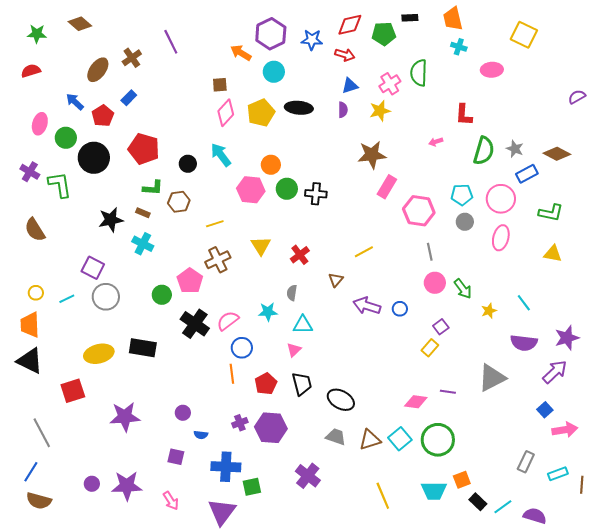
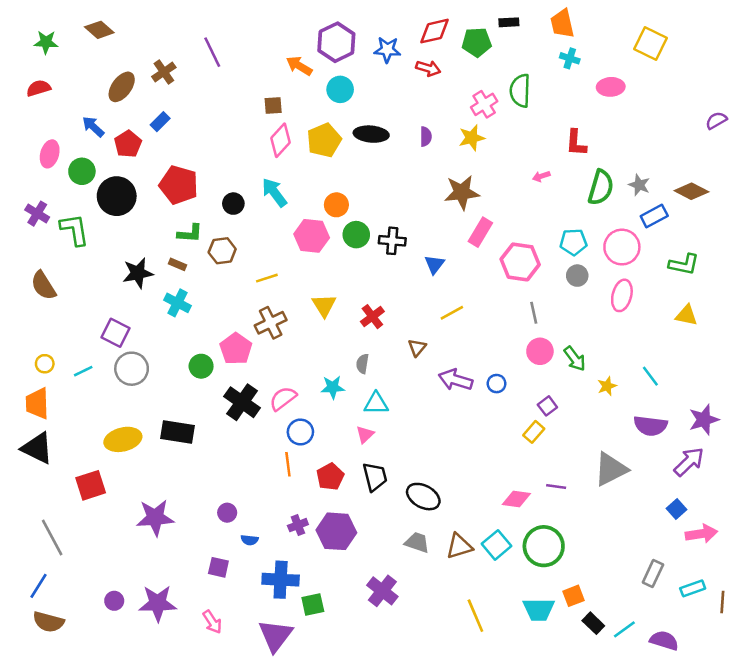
blue triangle: (350, 86) -> (434, 264), moved, turned -36

